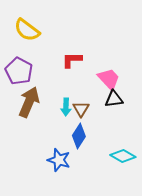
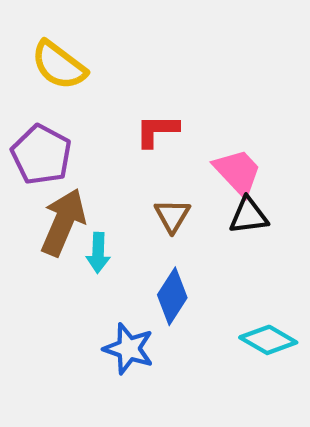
cyan arrow: (66, 107) -> (98, 253), moved
brown triangle: (81, 109) -> (172, 216), moved

